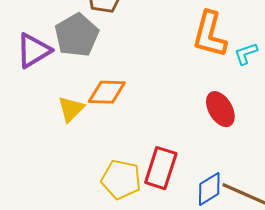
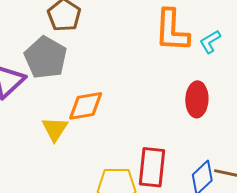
red ellipse: (220, 109) -> (197, 99), turned 44

